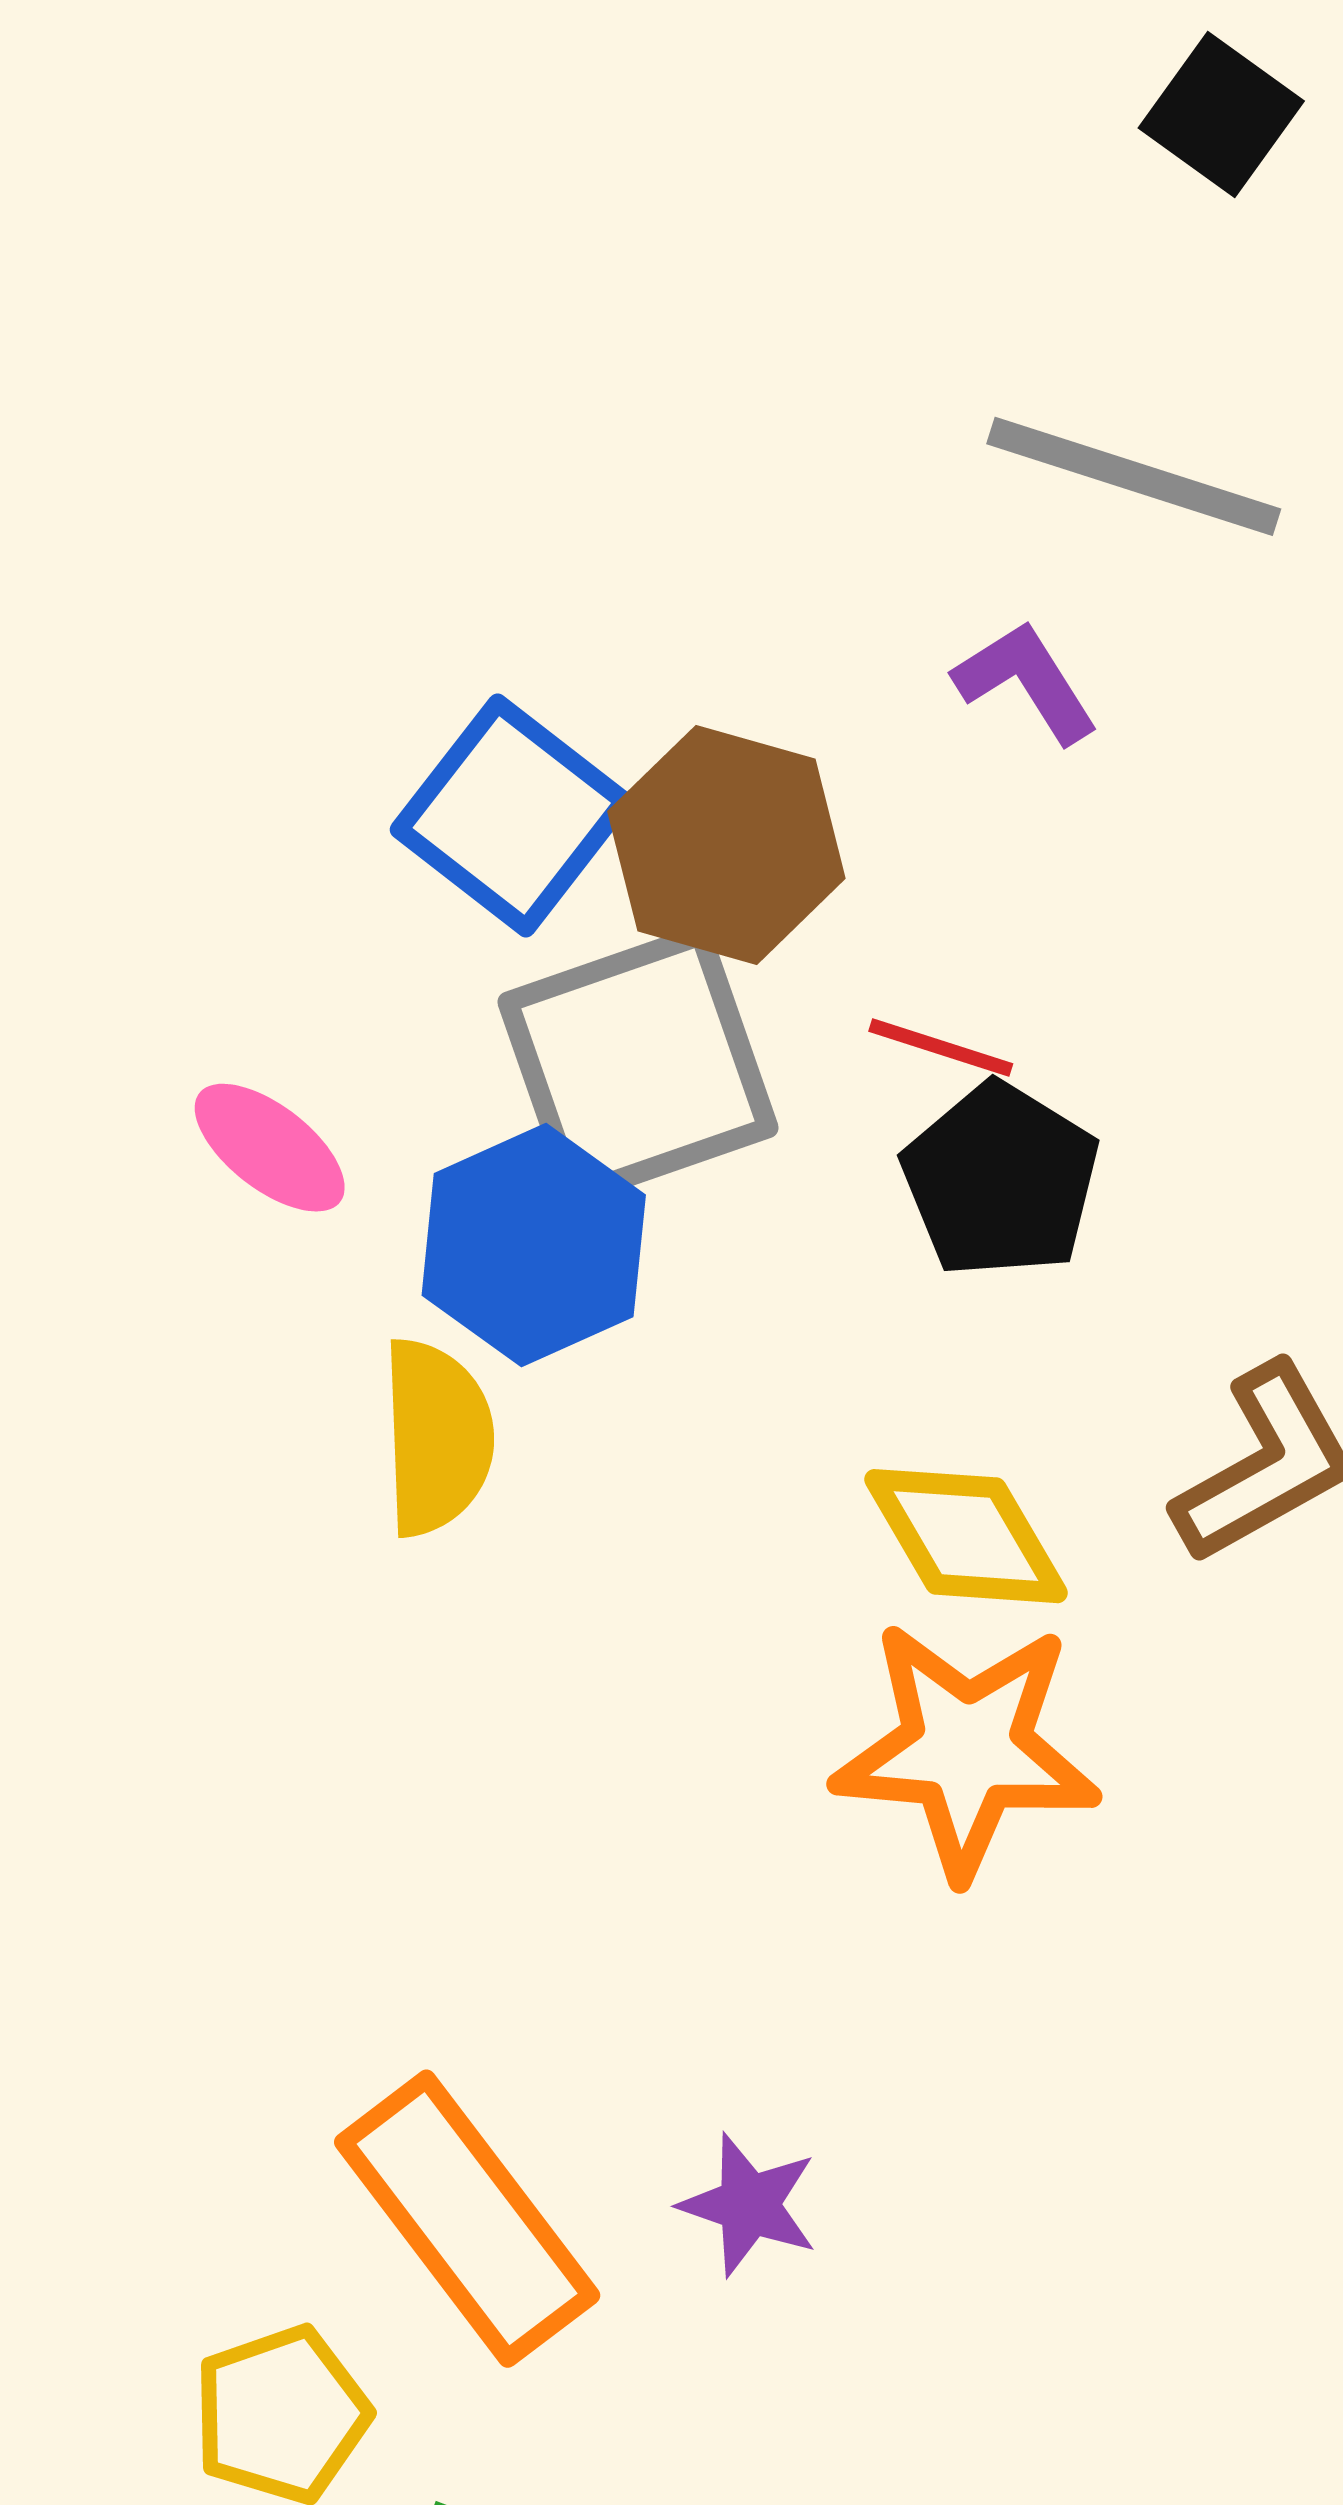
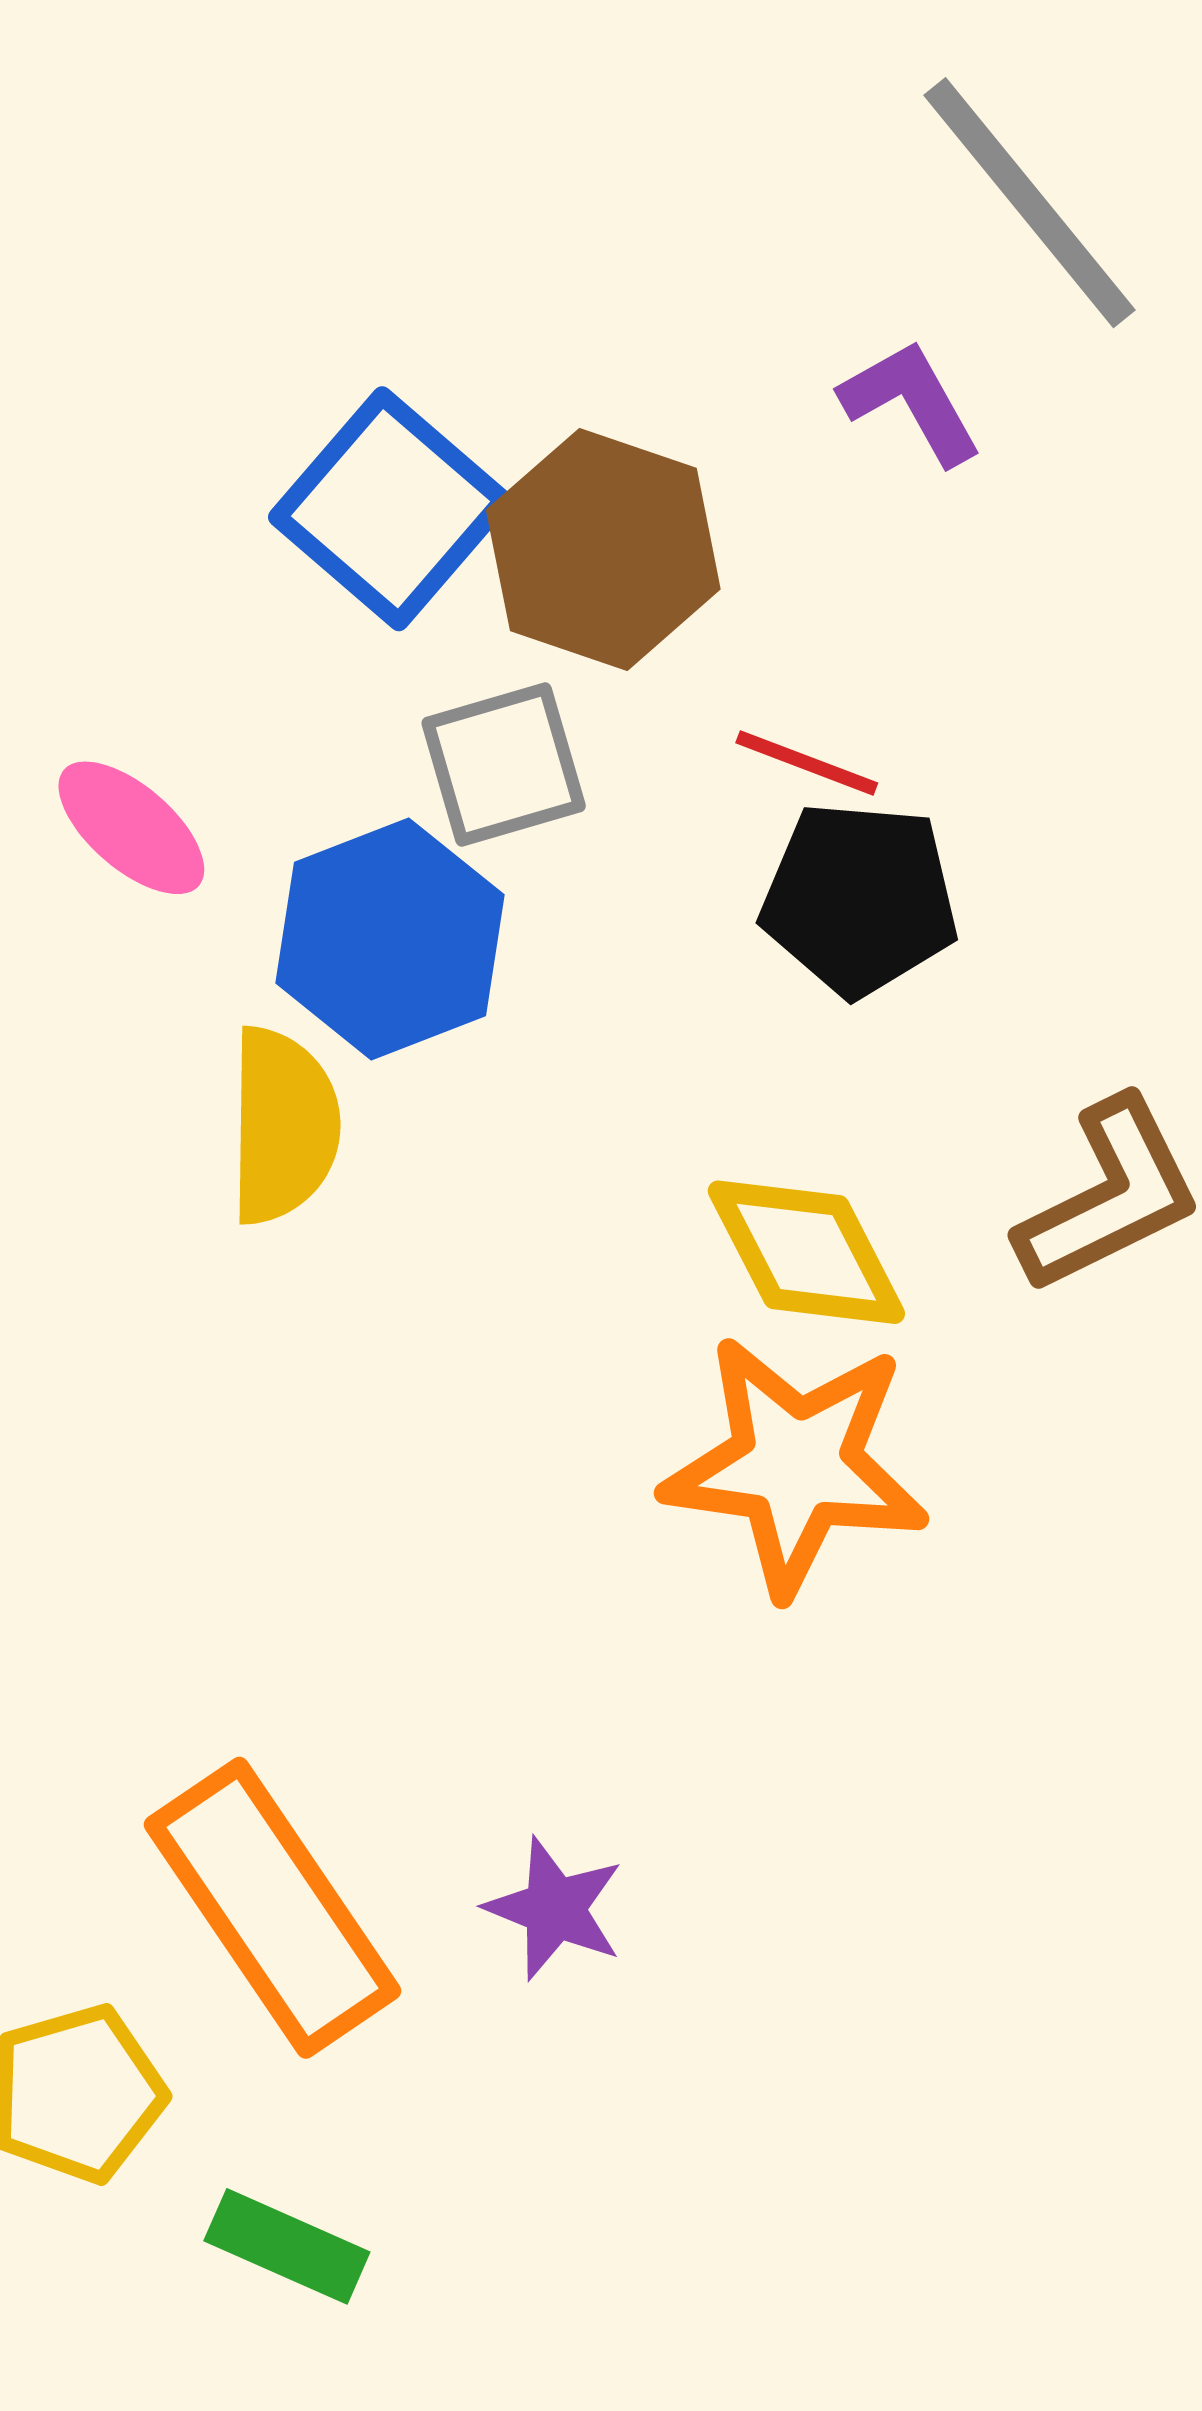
gray line: (1134, 476) -> (1029, 203), turned 30
gray square: (638, 1065) -> (504, 764), size x0.6
black pentagon: (1000, 1180) -> (860, 899), turned -30

